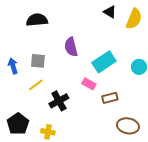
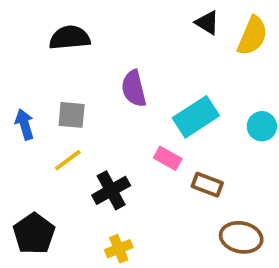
brown rectangle: (110, 98) -> (207, 185), turned 35
yellow cross: (48, 132) -> (119, 249), moved, turned -32

